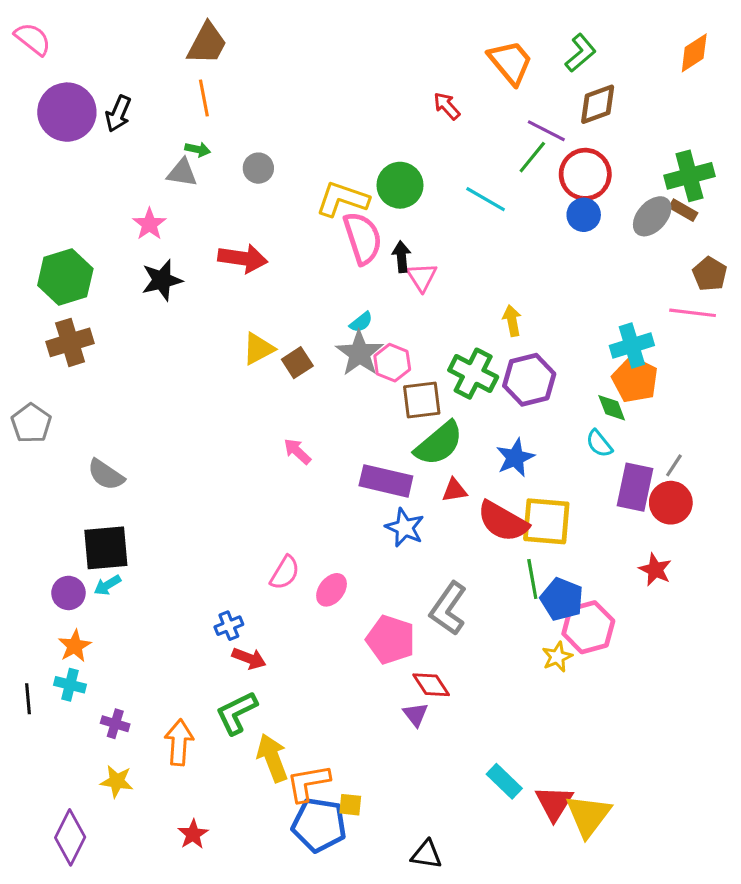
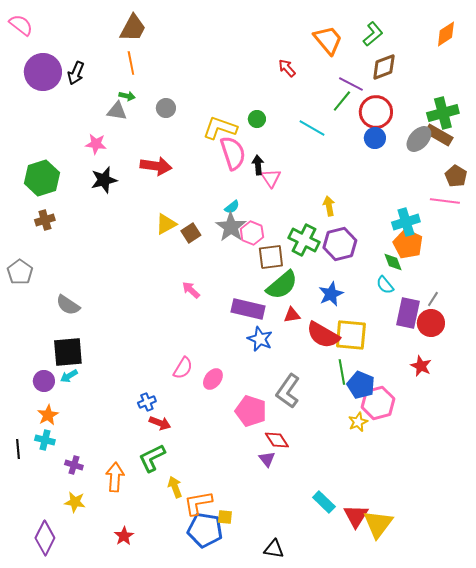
green circle: (400, 185) -> (257, 119), size x0.6
brown rectangle: (683, 210) -> (439, 135), size x1.5
pink star: (149, 224) -> (96, 144), turned -30
brown cross: (70, 342) -> (45, 220), size x0.7
yellow arrow: (272, 758) -> (175, 487), size x0.7

